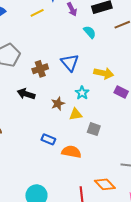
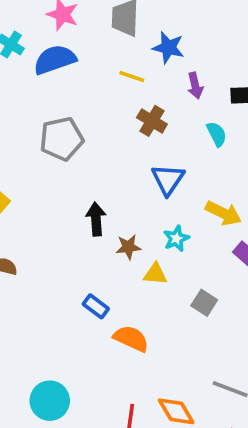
yellow line: (37, 13) -> (132, 77), turned 32
brown cross: (40, 69) -> (152, 121), moved, turned 35
black arrow: (26, 94) -> (96, 219), moved, turned 54
gray square: (94, 129) -> (204, 303), moved

